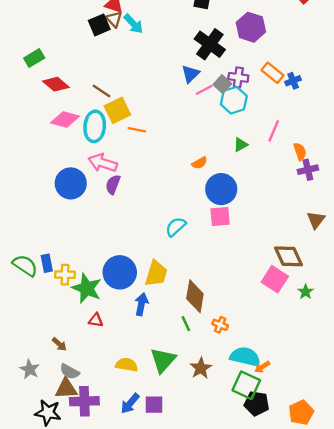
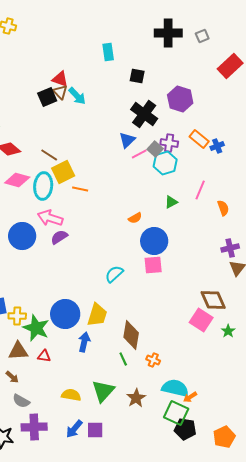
purple cross: (308, 170) -> (230, 248), moved
purple semicircle: (113, 185) -> (59, 237), turned 36
brown triangle: (66, 389) -> (18, 351), moved

